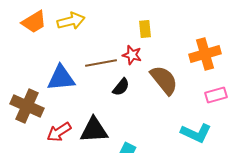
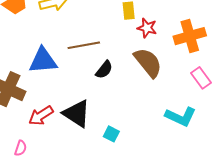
red star: (132, 55) -> (147, 28), moved
pink rectangle: (216, 95) -> (201, 78), turned 70
black triangle: (94, 130) -> (77, 114), turned 36

